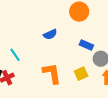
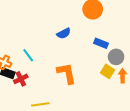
yellow square: (81, 74) -> (108, 71), moved, turned -32

